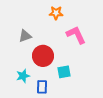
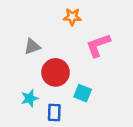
pink L-shape: (76, 35) -> (98, 45), turned -85
cyan square: (64, 72) -> (83, 93), turned 32

